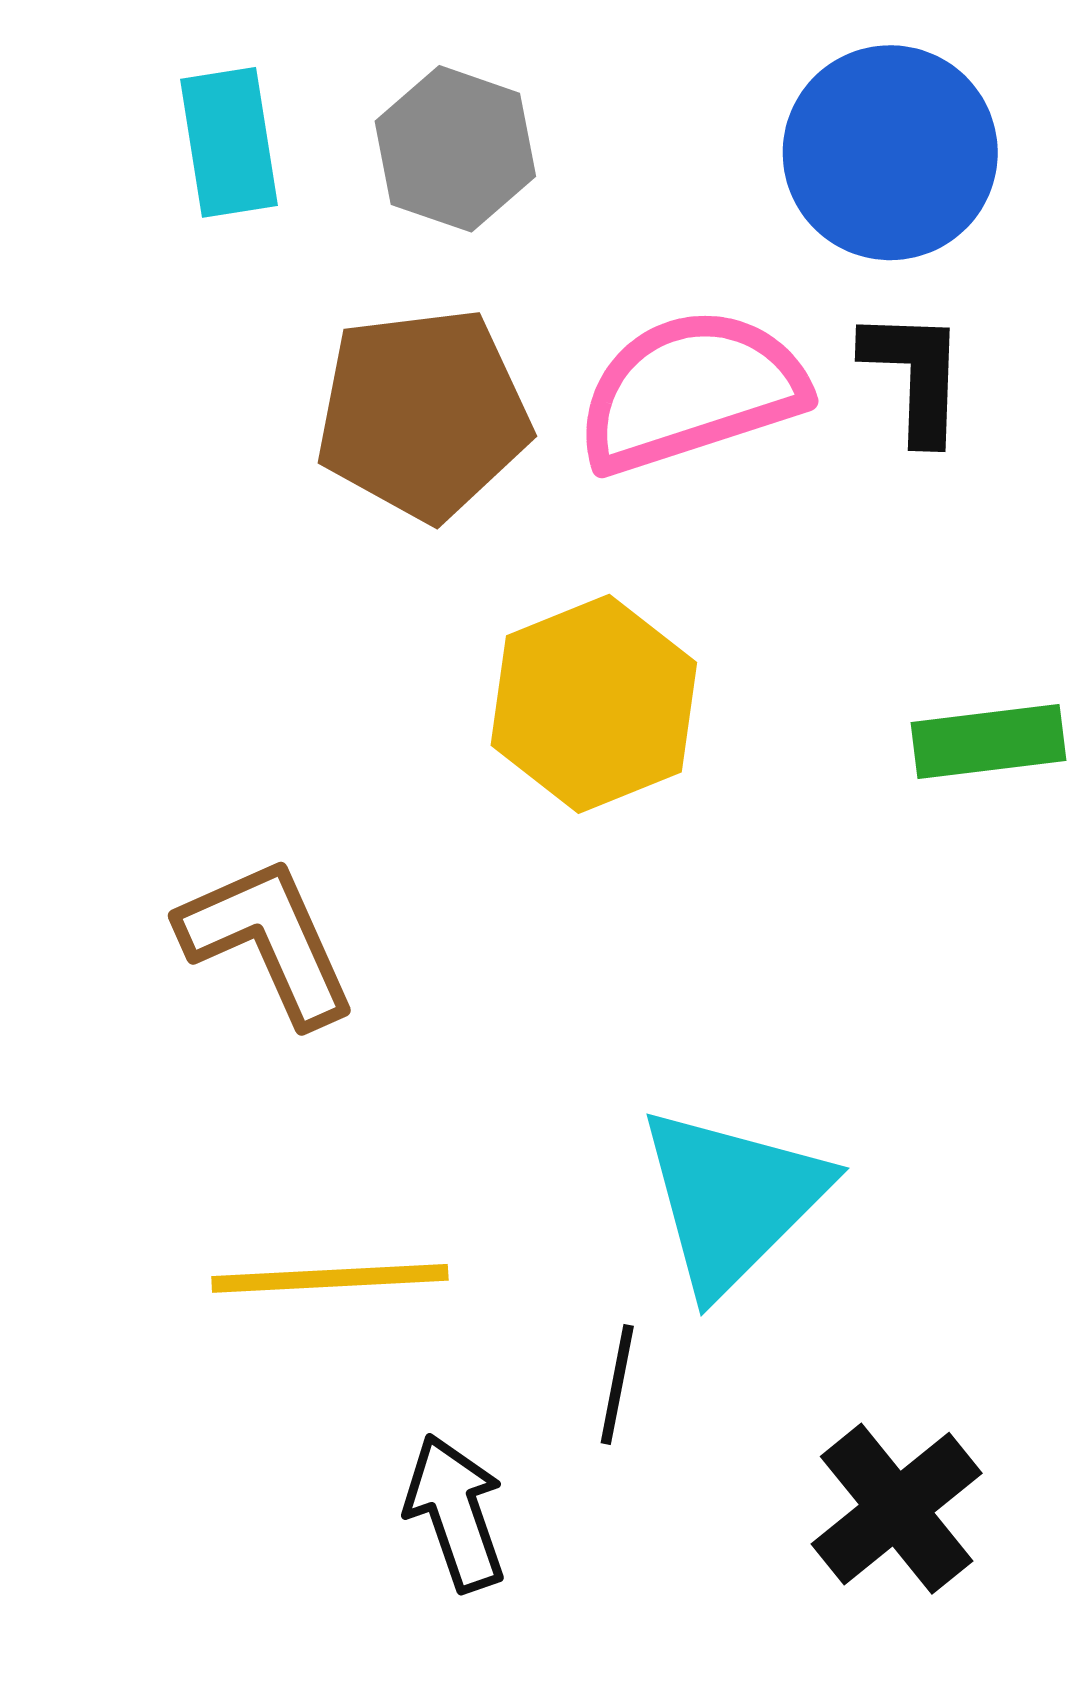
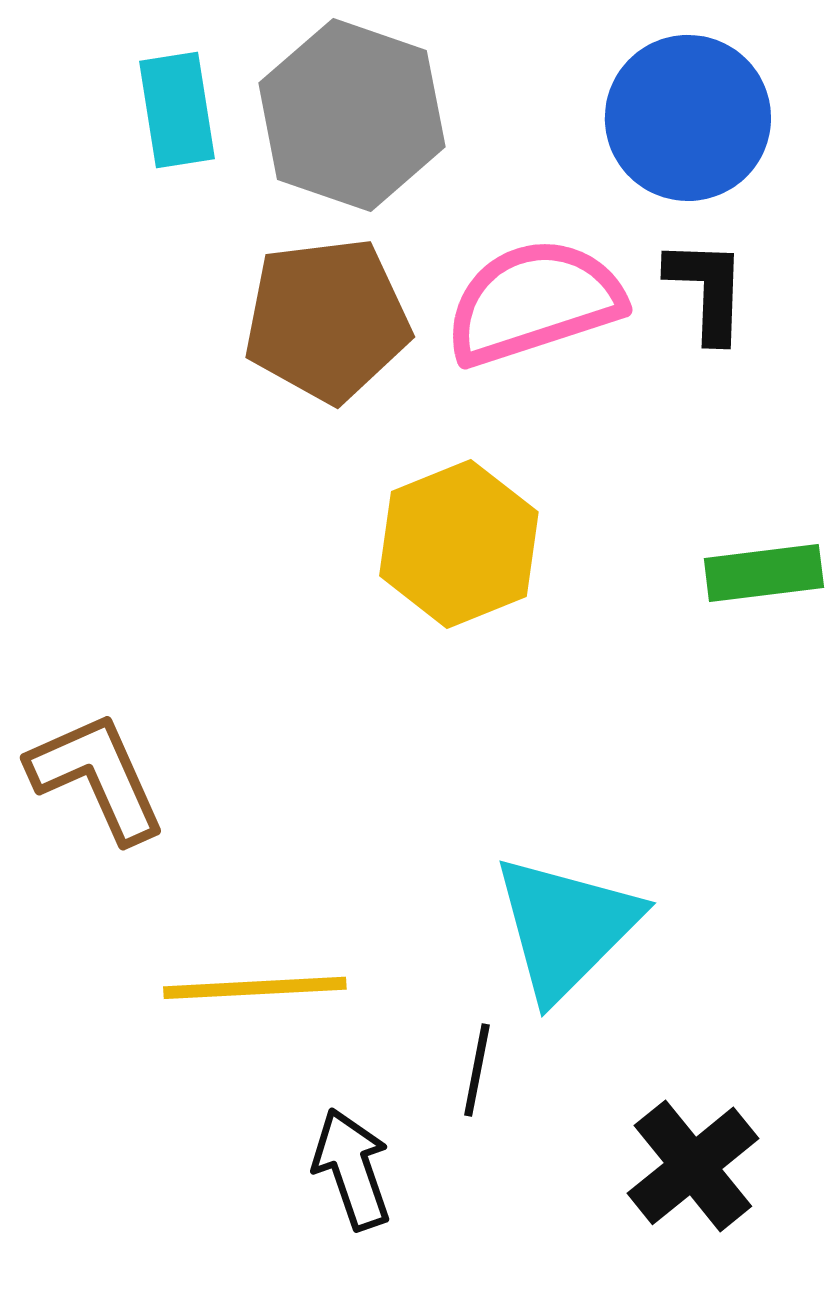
gray hexagon: (455, 149) -> (352, 115), size x1.5
brown L-shape: (268, 941) -> (97, 777), moved

